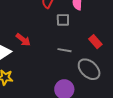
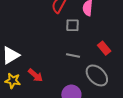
red arrow: (23, 40) -> (35, 75), moved

